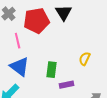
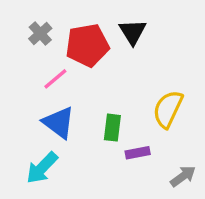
pink line: (18, 41) -> (55, 79), turned 63
yellow semicircle: (85, 59) -> (168, 109), size x1.6

